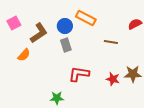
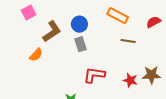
orange rectangle: (86, 18) -> (118, 16), moved
pink square: (14, 23) -> (29, 12), moved

